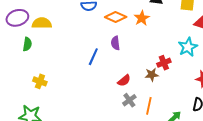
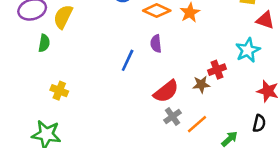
yellow semicircle: (42, 23) -> (63, 17), turned -66
red semicircle: (124, 81) -> (166, 91), size x1.5
orange line: (149, 106) -> (197, 124), turned 36

